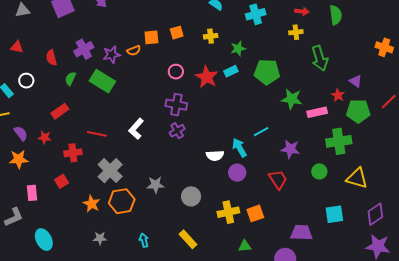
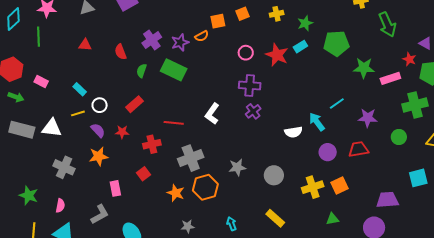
white circle: (26, 81) -> (100, 105), moved
gray cross: (110, 171) -> (191, 158), turned 30
purple circle: (237, 173) -> (328, 152), moved
red trapezoid: (278, 179) -> (358, 149), turned -60

